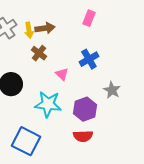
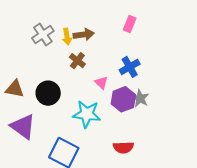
gray star: (112, 90) -> (140, 98), moved
purple hexagon: (85, 109) -> (123, 99), moved

